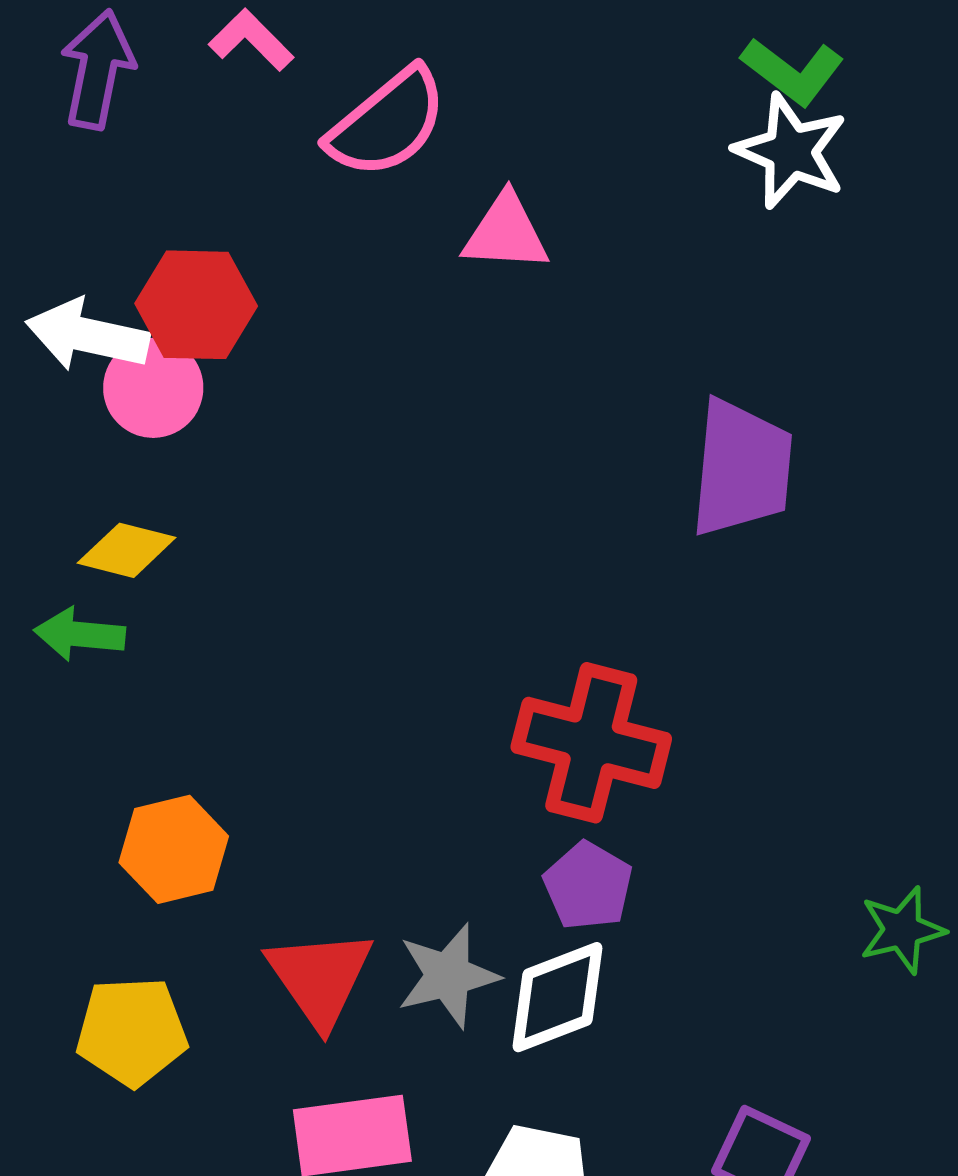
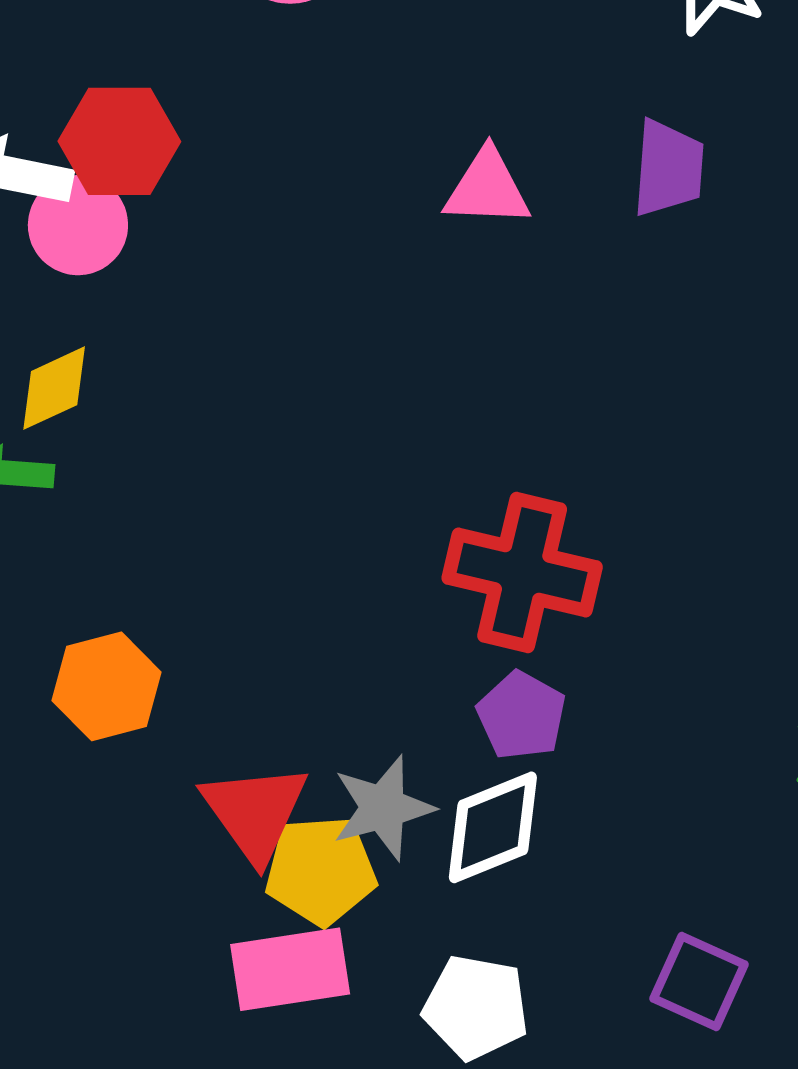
pink triangle: (506, 233) -> (487, 188), moved
purple trapezoid: (742, 468) -> (668, 168), moved, size x0.7
yellow diamond: (127, 550) -> (54, 388), turned -38
yellow pentagon: (132, 1032) -> (321, 870), moved

